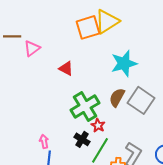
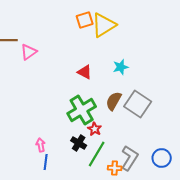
orange square: (88, 27) -> (85, 20), moved, size x0.7
cyan star: (124, 63) -> (121, 67), size x0.6
red triangle: (66, 68) -> (85, 72), moved

